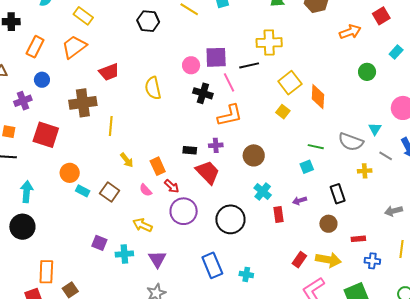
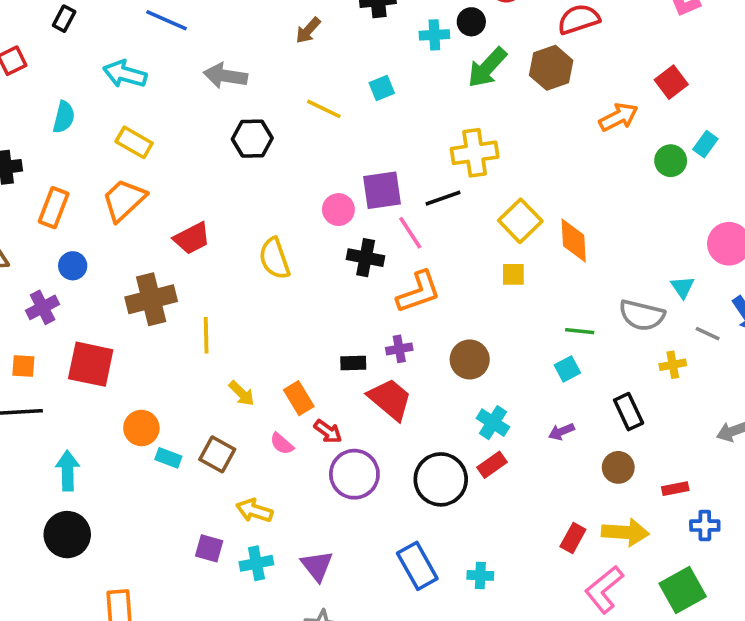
green circle: (367, 72) -> (671, 161), moved
yellow square: (283, 112) -> (513, 274), turned -32
red rectangle: (279, 215) -> (492, 465), moved, turned 70
yellow arrow: (142, 225) -> (254, 511), moved

